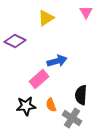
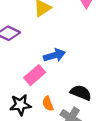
black semicircle: (81, 95) -> (81, 93), turned 108

